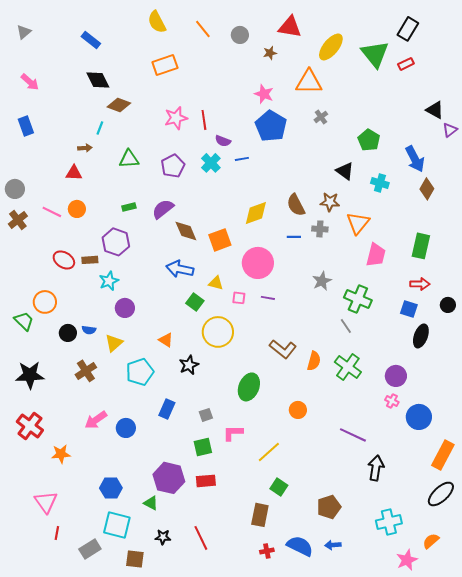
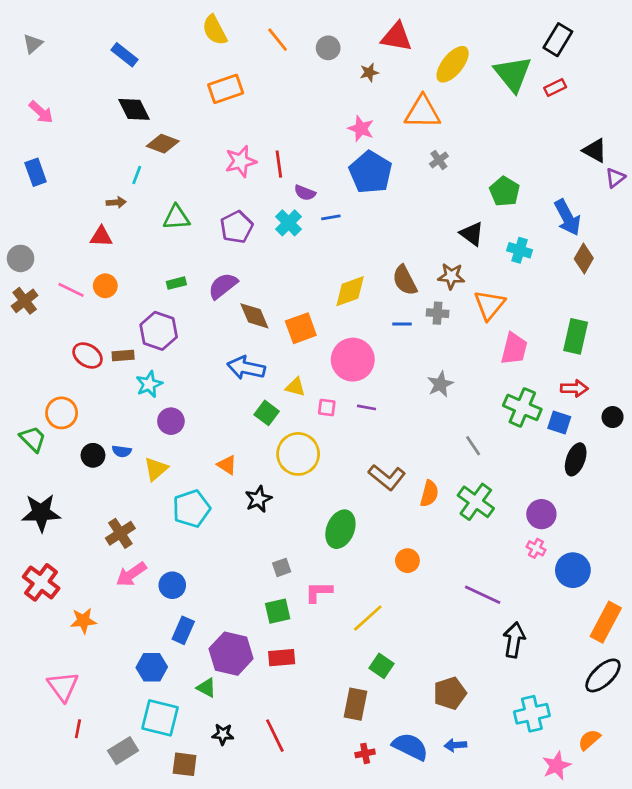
green cross: (358, 299) -> (522, 407), moved
brown cross: (86, 371) -> (120, 533), moved
blue rectangle: (167, 409) -> (183, 630), moved

